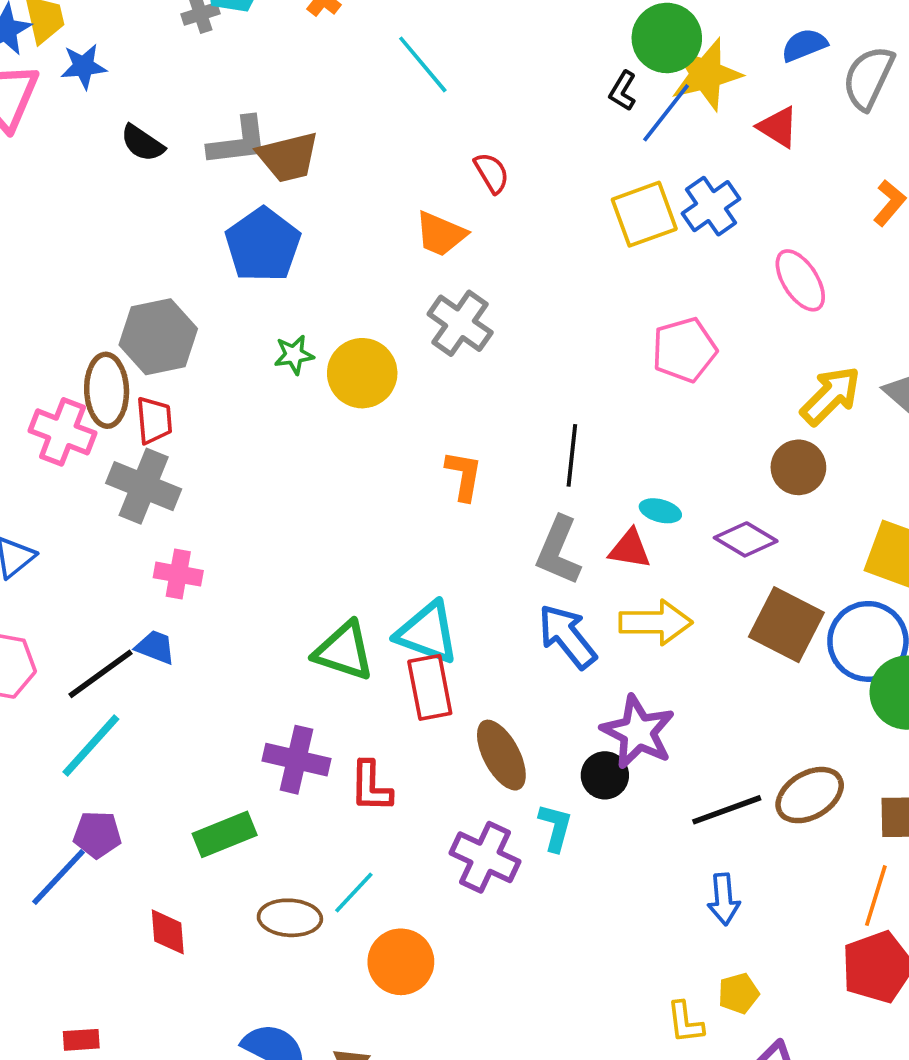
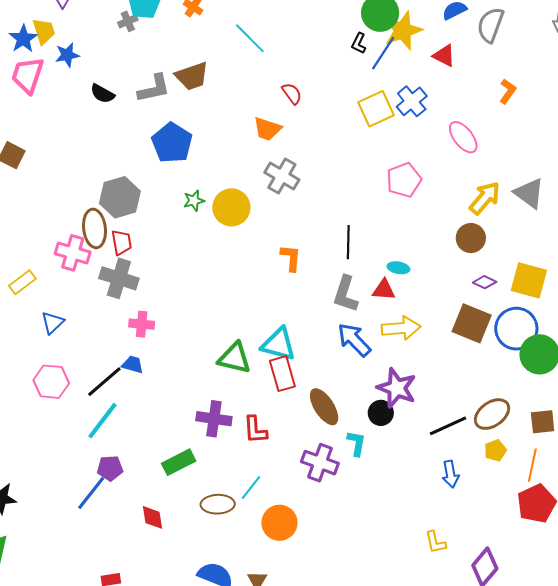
brown trapezoid: (288, 157) -> (192, 76), moved
purple diamond: (746, 539) -> (485, 282), moved, size x0.7
yellow pentagon: (739, 993) -> (495, 450), moved

